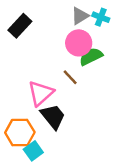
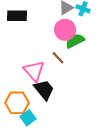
black rectangle: (20, 26) -> (17, 16), turned 48
pink triangle: (41, 93) -> (34, 71), turned -30

